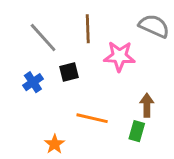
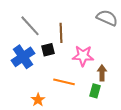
brown line: (88, 29) -> (61, 33), moved
pink star: (119, 56) -> (83, 56), moved
blue cross: (33, 82) -> (23, 57), size x1.6

